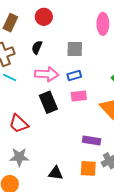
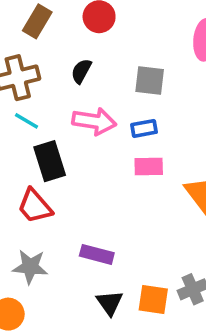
black rectangle: (48, 102) -> (50, 161), moved
purple rectangle: (92, 140) -> (97, 254), moved
black triangle: (56, 173) -> (110, 303), moved, turned 42

